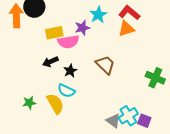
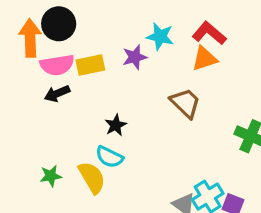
cyan star: (98, 15) -> (160, 36), turned -30
pink semicircle: (68, 42) -> (57, 65), moved
black arrow: (50, 62) -> (57, 94), moved
brown trapezoid: (105, 65) -> (185, 103), moved

